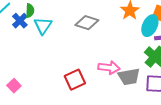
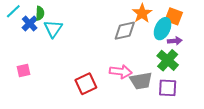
gray diamond: (87, 23) -> (125, 31), moved, turned -30
pink square: (14, 86) -> (24, 71), moved, turned 32

